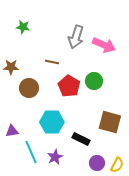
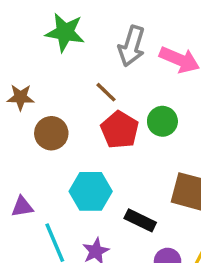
green star: (23, 27) -> (65, 32), moved, size x1.6
brown line: (52, 62) -> (106, 92), moved, turned 32

